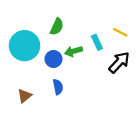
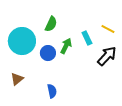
green arrow: (74, 51) -> (66, 46), turned 133
blue semicircle: (58, 87) -> (52, 91), moved
brown triangle: (25, 96) -> (17, 79), moved

